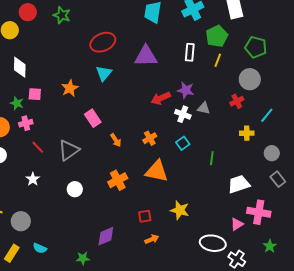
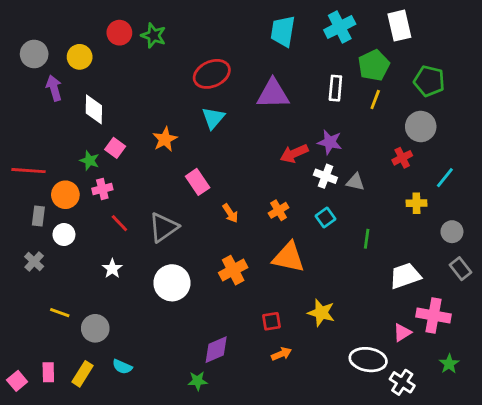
red circle: (28, 12) -> (119, 33), moved
pink square: (35, 94) -> (115, 148), turned 32
gray triangle: (204, 108) -> (355, 182), moved
white circle: (75, 189) -> (172, 283), size x1.6
green star: (83, 258) -> (198, 381), moved

